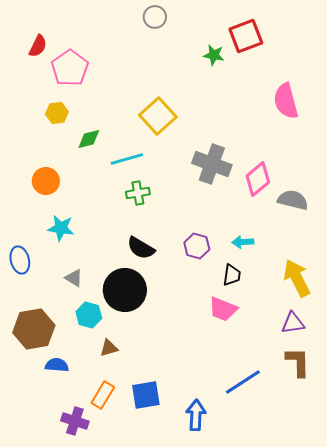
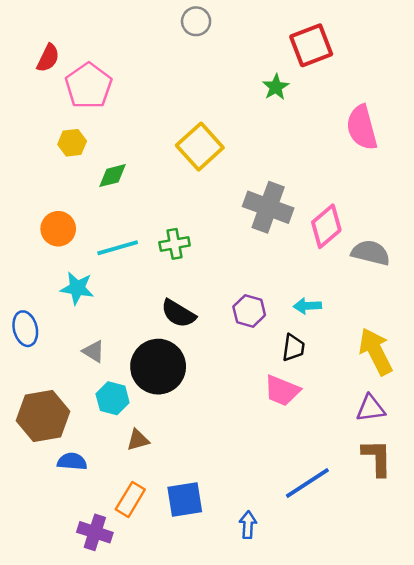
green star: (214, 55) -> (276, 87), moved, turned 30
cyan line: (127, 159) -> (118, 248), moved
blue arrow: (196, 415) -> (248, 525), size x0.7

